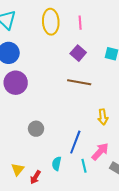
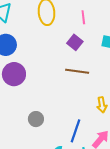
pink line: (80, 23) -> (83, 17), moved

